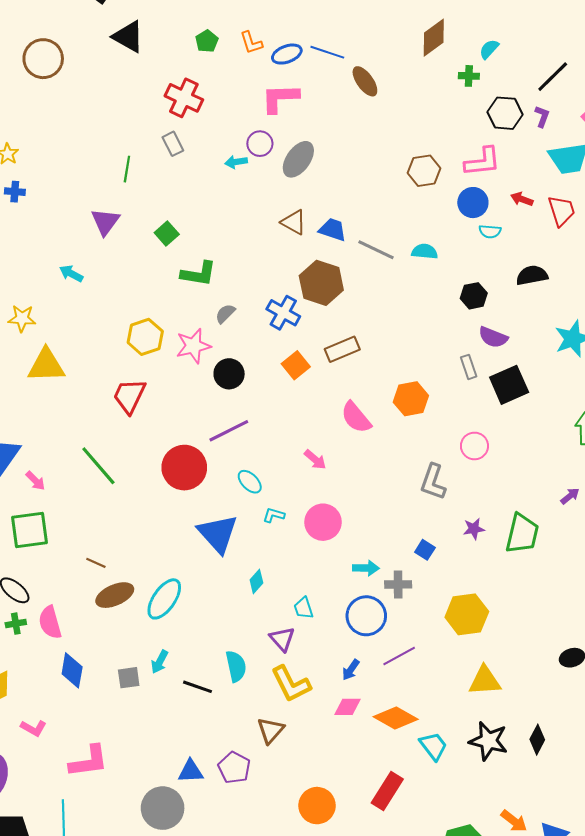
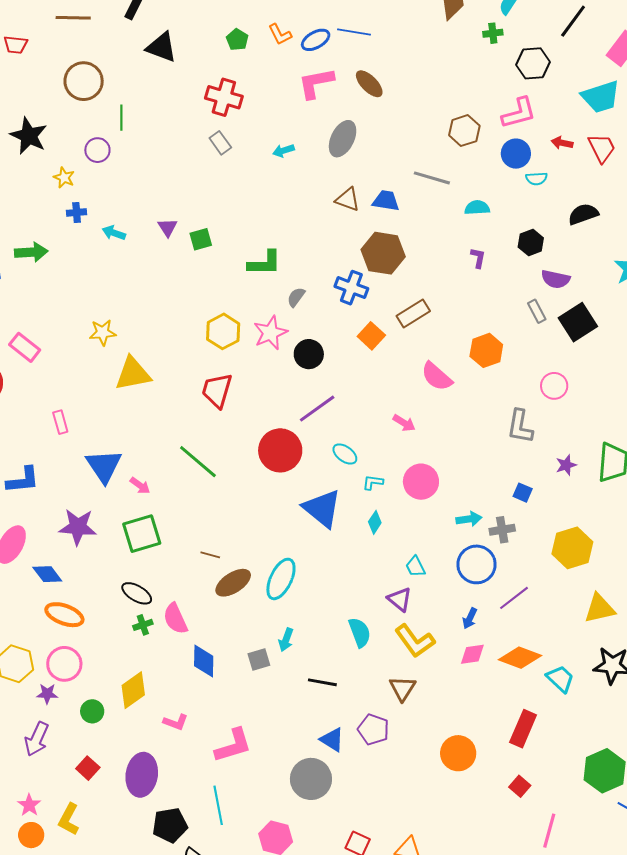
brown ellipse: (365, 81) -> (369, 84), moved
purple L-shape: (542, 116) -> (478, 258), moved
purple circle: (260, 144) -> (97, 150), moved
green line: (127, 169) -> (121, 118), moved
purple triangle: (105, 222) -> (168, 227), size x0.7
green square: (167, 234) -> (201, 239), moved, turned 35
gray line: (376, 250) -> (432, 178), moved
cyan arrow: (71, 274) -> (114, 233), moved
cyan diamond: (256, 581) -> (375, 522), moved
black line: (198, 687) -> (322, 682), moved
blue triangle: (191, 771) -> (332, 740), turned 44

